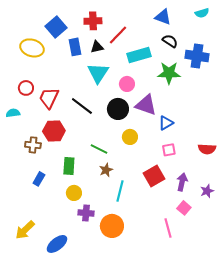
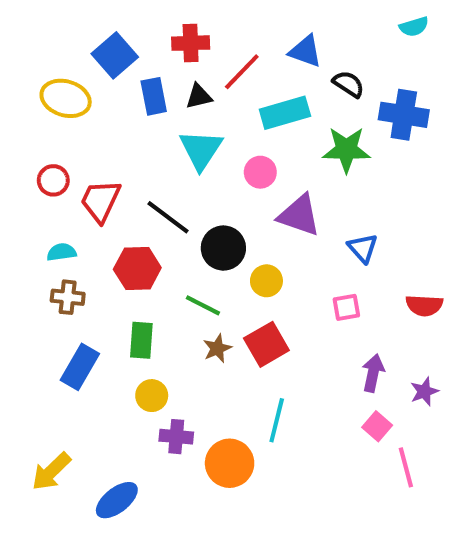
blue triangle: (163, 17) -> (305, 51), moved
black circle: (118, 109) -> (223, 248), moved
cyan semicircle: (13, 113) -> (61, 252), moved
blue triangle: (166, 123) -> (363, 248), moved, turned -42
red hexagon: (54, 131) -> (137, 269), moved
red square: (154, 176) -> (266, 344), moved
blue rectangle: (39, 179) -> (80, 367), size x1.5
cyan line: (120, 191) -> (277, 420), moved
pink line: (168, 228) -> (406, 467), moved

